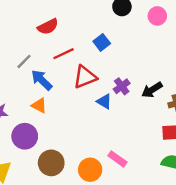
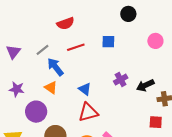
pink circle: (157, 16) -> (155, 41), moved
blue square: (102, 42) -> (108, 42), turned 32
red triangle: (85, 77) -> (88, 112), moved
blue triangle: (104, 102) -> (85, 89), moved

